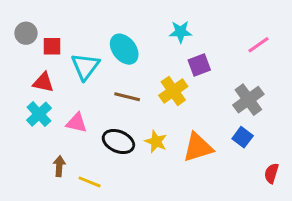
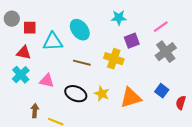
pink line: (258, 45) -> (161, 27), moved
cyan triangle: (85, 66) -> (53, 42), turned 50
yellow cross: (173, 91) -> (114, 59), turned -36
gray cross: (248, 100) -> (166, 52), moved
red semicircle: (271, 173) -> (181, 103), moved

